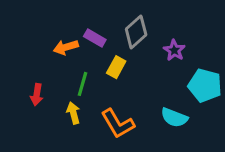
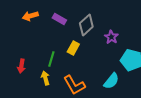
purple rectangle: (95, 38) -> (59, 19), moved
orange arrow: (66, 47) -> (30, 16), moved
cyan semicircle: (174, 118) -> (111, 81), turned -72

